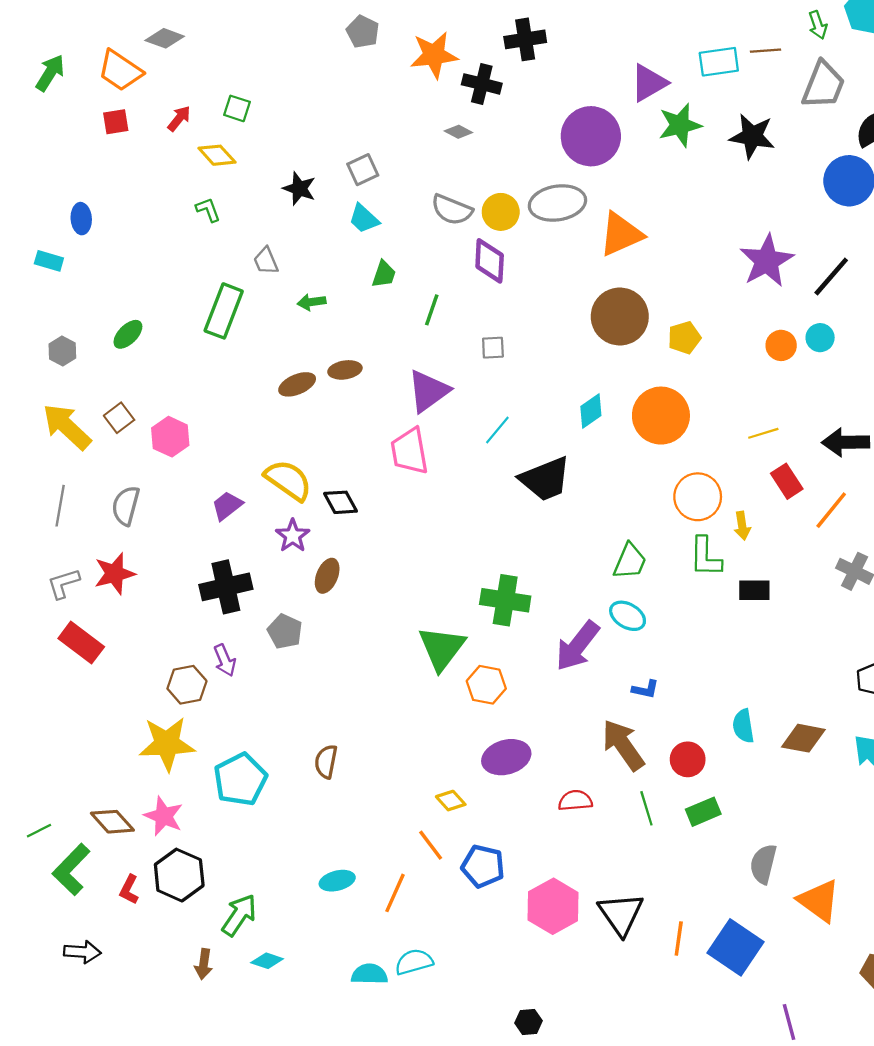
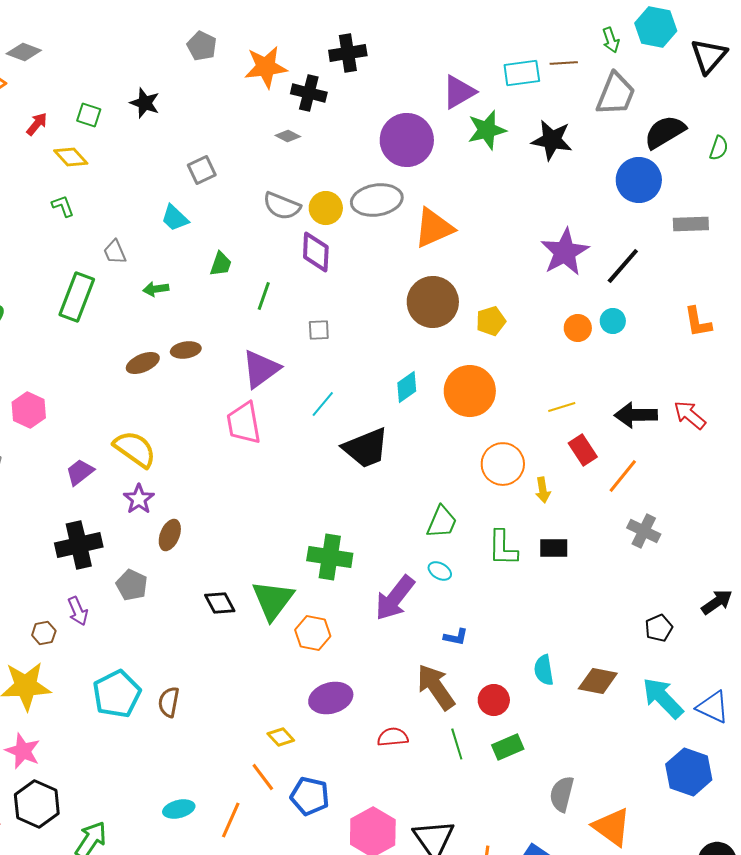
black star: (299, 189) -> (145, 103), moved
cyan trapezoid: (364, 219) -> (175, 218), moved
black diamond: (340, 502) -> (220, 603), moved
green L-shape: (705, 557) -> (503, 548), moved
cyan ellipse: (628, 616) -> (440, 571), size x0.7
brown hexagon: (187, 685) -> (44, 633), size x0.7
cyan pentagon: (240, 779) -> (117, 694), moved

